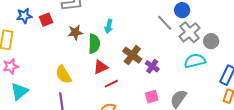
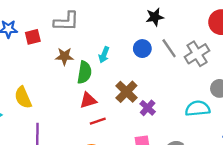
blue circle: (182, 10) -> (142, 49), moved
gray line: (165, 23) -> (169, 48), moved
gray cross: (190, 32) -> (197, 54), moved
yellow semicircle: (63, 75) -> (23, 97), moved

